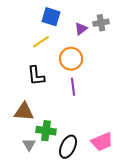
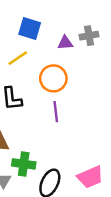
purple triangle: (81, 29) -> (65, 43), turned 32

